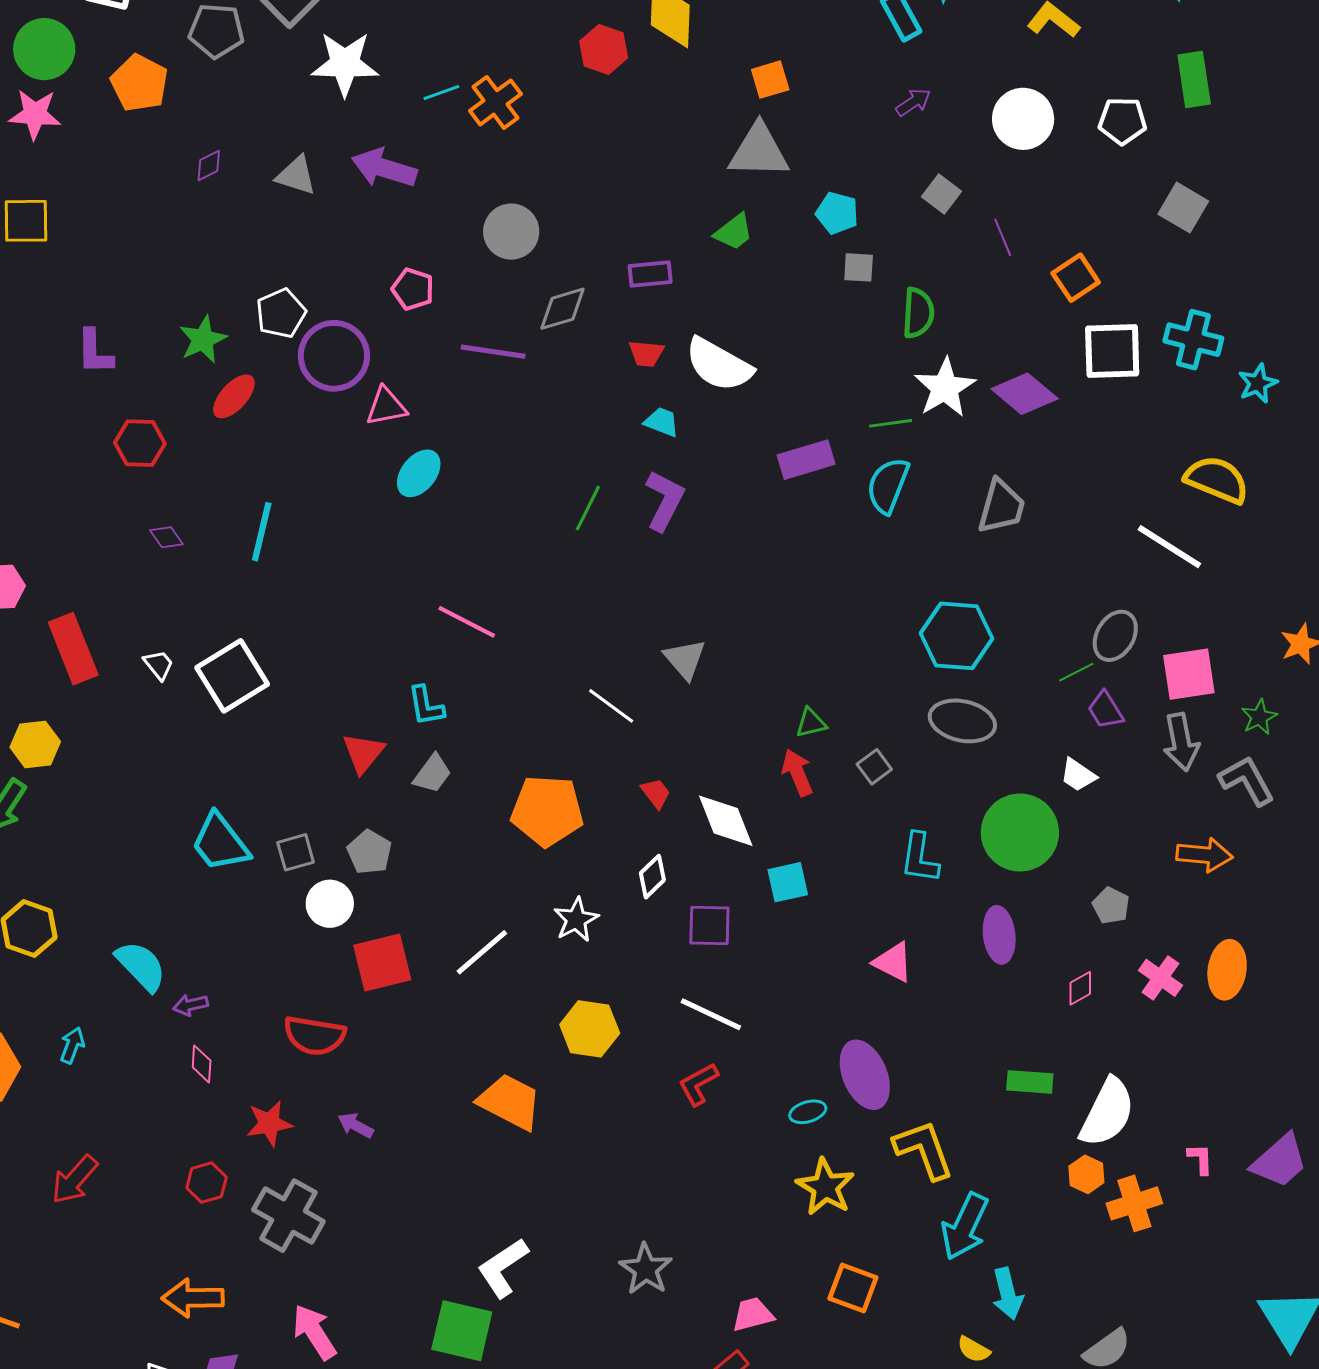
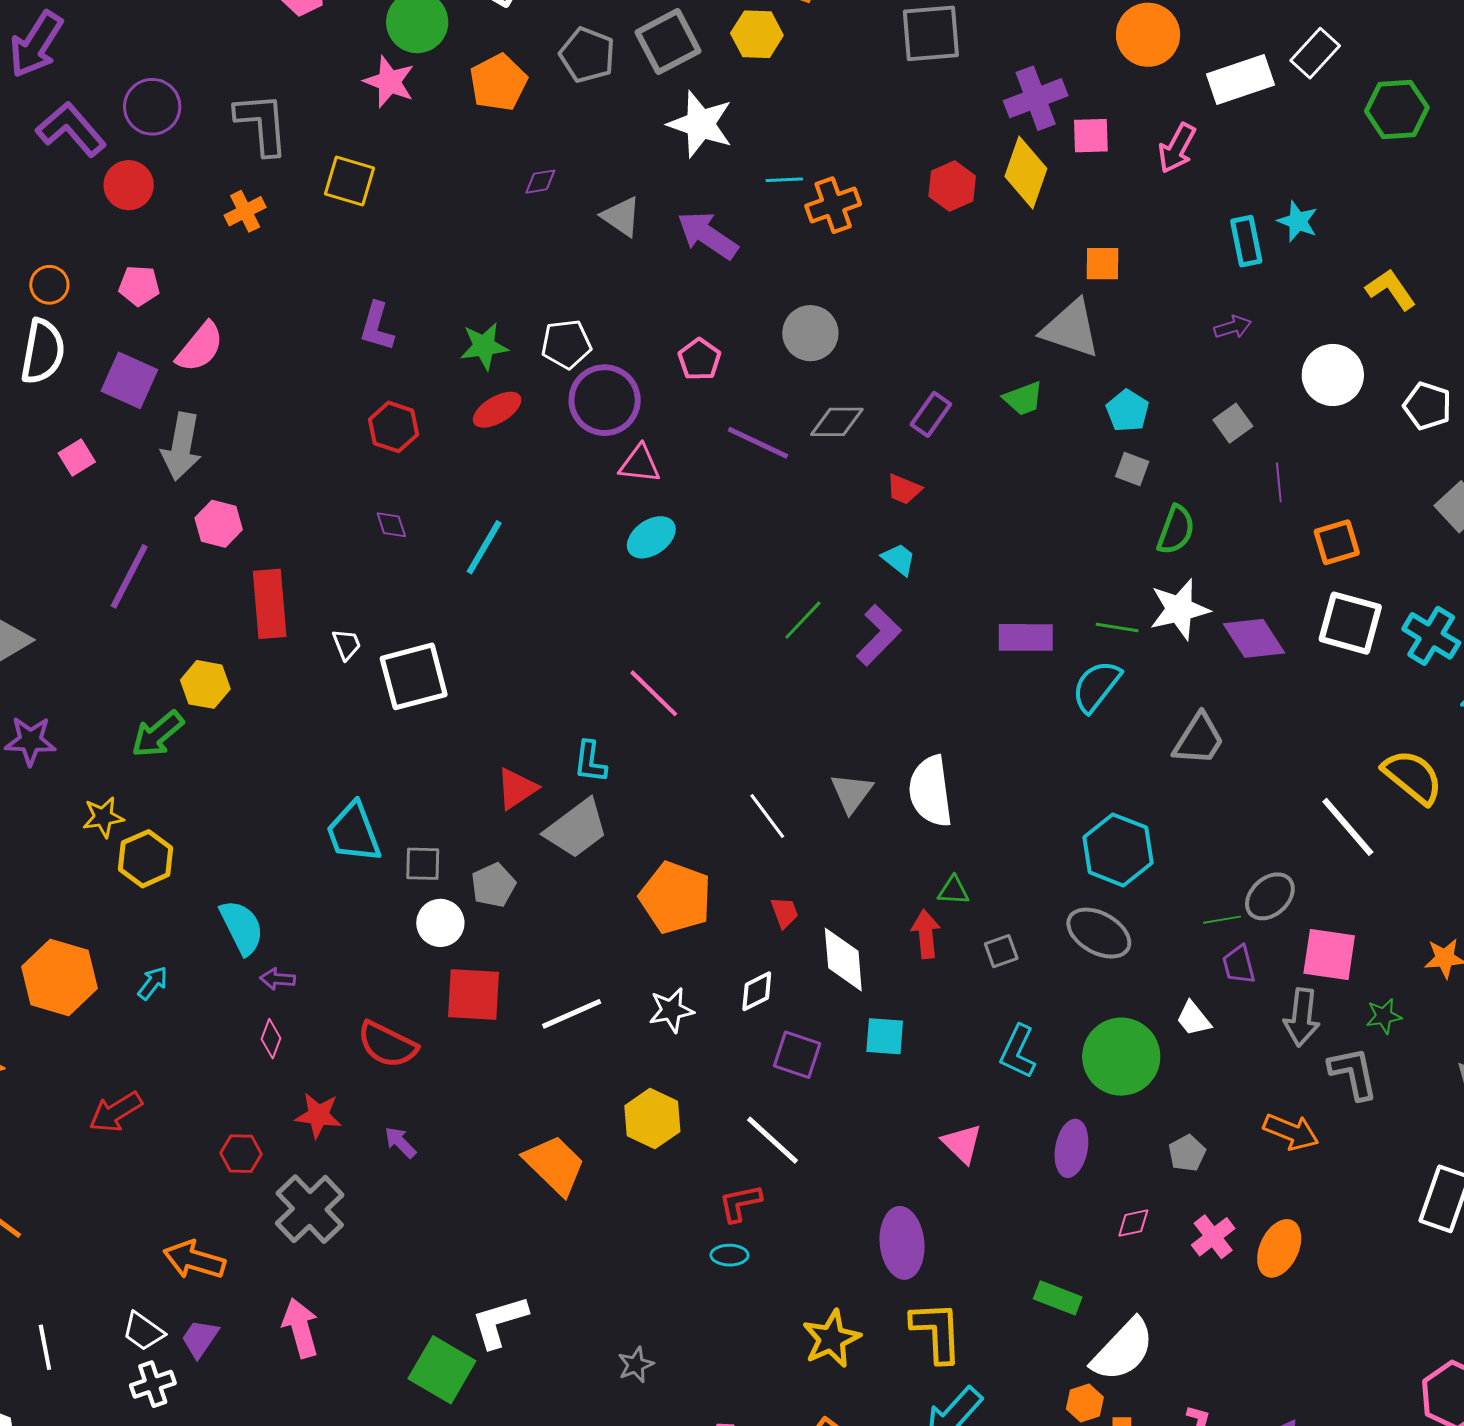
purple rectangle: (650, 274) -> (931, 414), turned -66
white semicircle: (719, 365) -> (931, 791), moved, turned 36
gray trapezoid: (432, 774) -> (576, 829), size x1.6
cyan ellipse: (808, 1112) -> (729, 1255), moved
gray star: (646, 1269) -> (636, 1365), size x0.7

